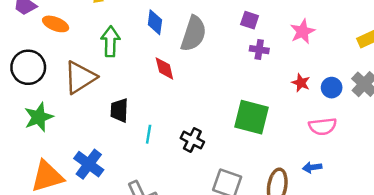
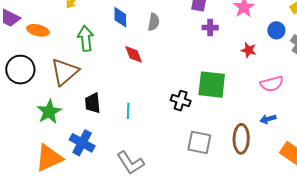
gray semicircle: (194, 34) -> (154, 22), size x0.6
blue circle: (332, 88) -> (276, 30), moved
black trapezoid: (119, 110) -> (93, 103), moved
green star: (39, 117) -> (49, 112), moved
black cross: (192, 140) -> (181, 101), moved

